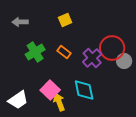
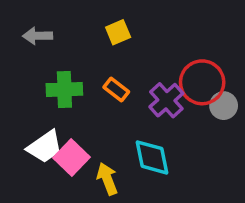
green cross: (35, 52) -> (64, 89), turned 30
pink square: (50, 90) -> (72, 157), moved
white trapezoid: (18, 100) -> (45, 147), moved

